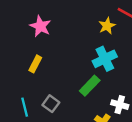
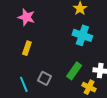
cyan cross: (105, 59) -> (82, 35), turned -36
green rectangle: (90, 86) -> (74, 71), moved

